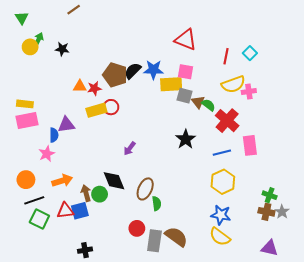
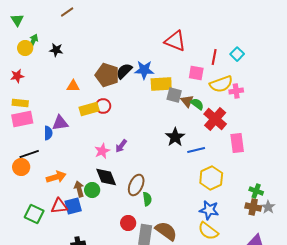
pink square: (186, 72) -> (196, 73), moved
red star: (94, 88) -> (17, 76), moved
blue line: (222, 153) -> (196, 150), moved
pink star: (47, 154) -> (102, 151), moved
orange circle: (26, 180) -> (21, 167), moved
black line: (34, 200) -> (29, 154), moved

